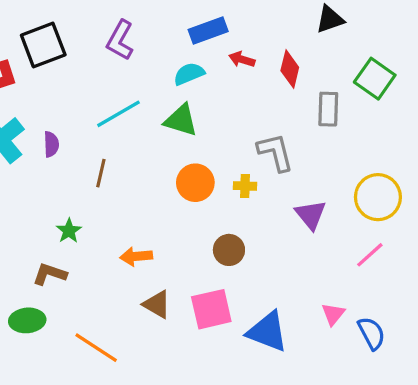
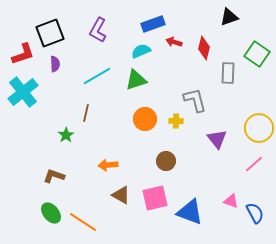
green triangle: (181, 120) -> (136, 80), turned -35
purple semicircle: (51, 144) -> (55, 64), moved
green star: (69, 231) -> (66, 135), moved
pink triangle: (333, 314) -> (231, 201), turned -49
green ellipse: (27, 320) -> (51, 213), moved, turned 55

